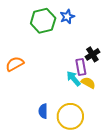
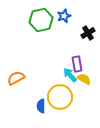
black cross: (92, 54) -> (88, 33), moved
orange semicircle: (15, 64) -> (16, 78), moved
yellow circle: (70, 116) -> (60, 97), moved

